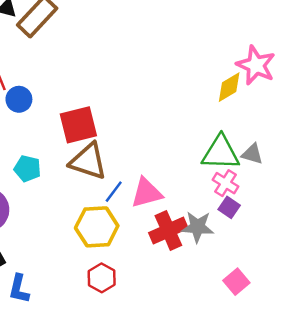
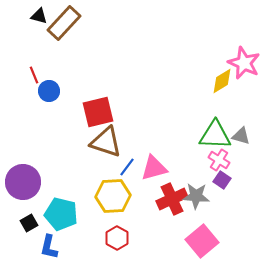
cyan pentagon: (27, 169) -> (61, 214), moved, size x1.5
pink square: (236, 282) -> (202, 241), moved, size x1.5

